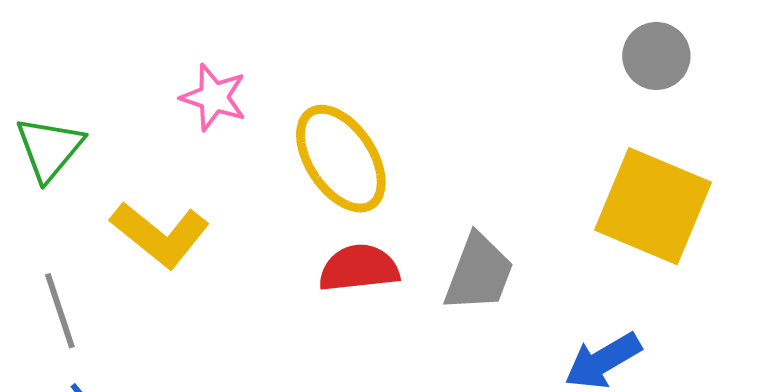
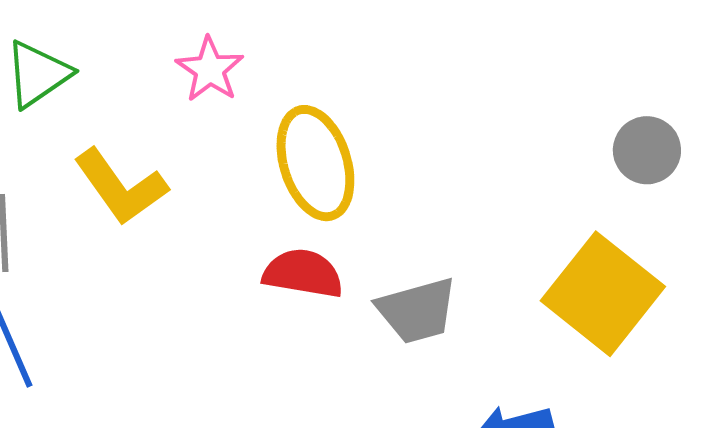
gray trapezoid: (479, 273) -> (417, 311), turned 38

